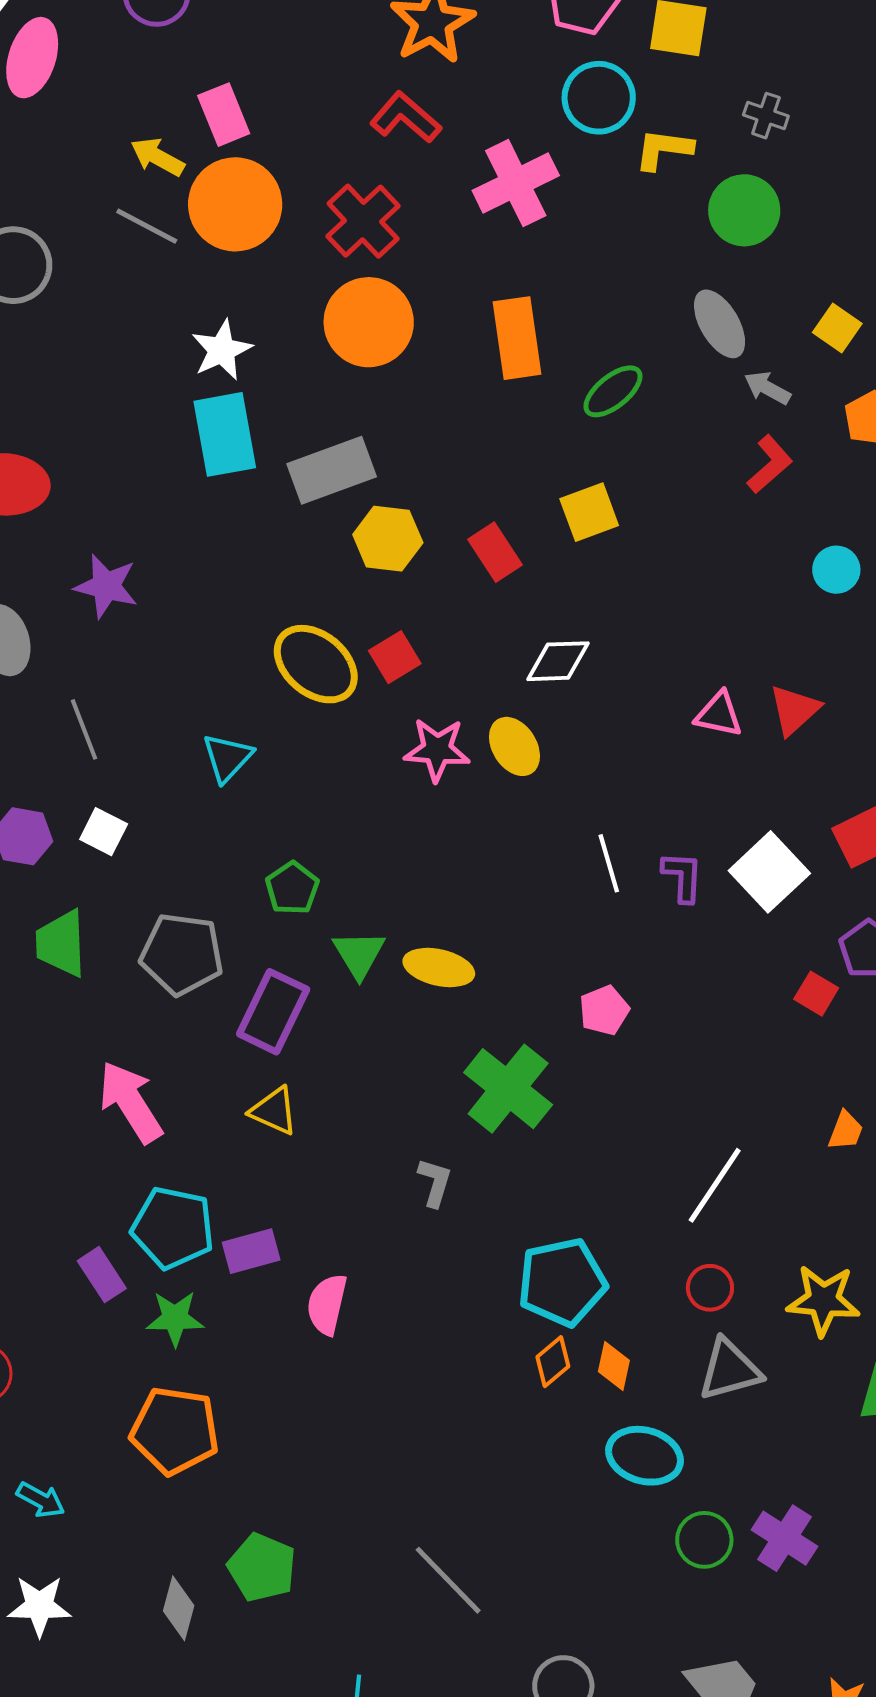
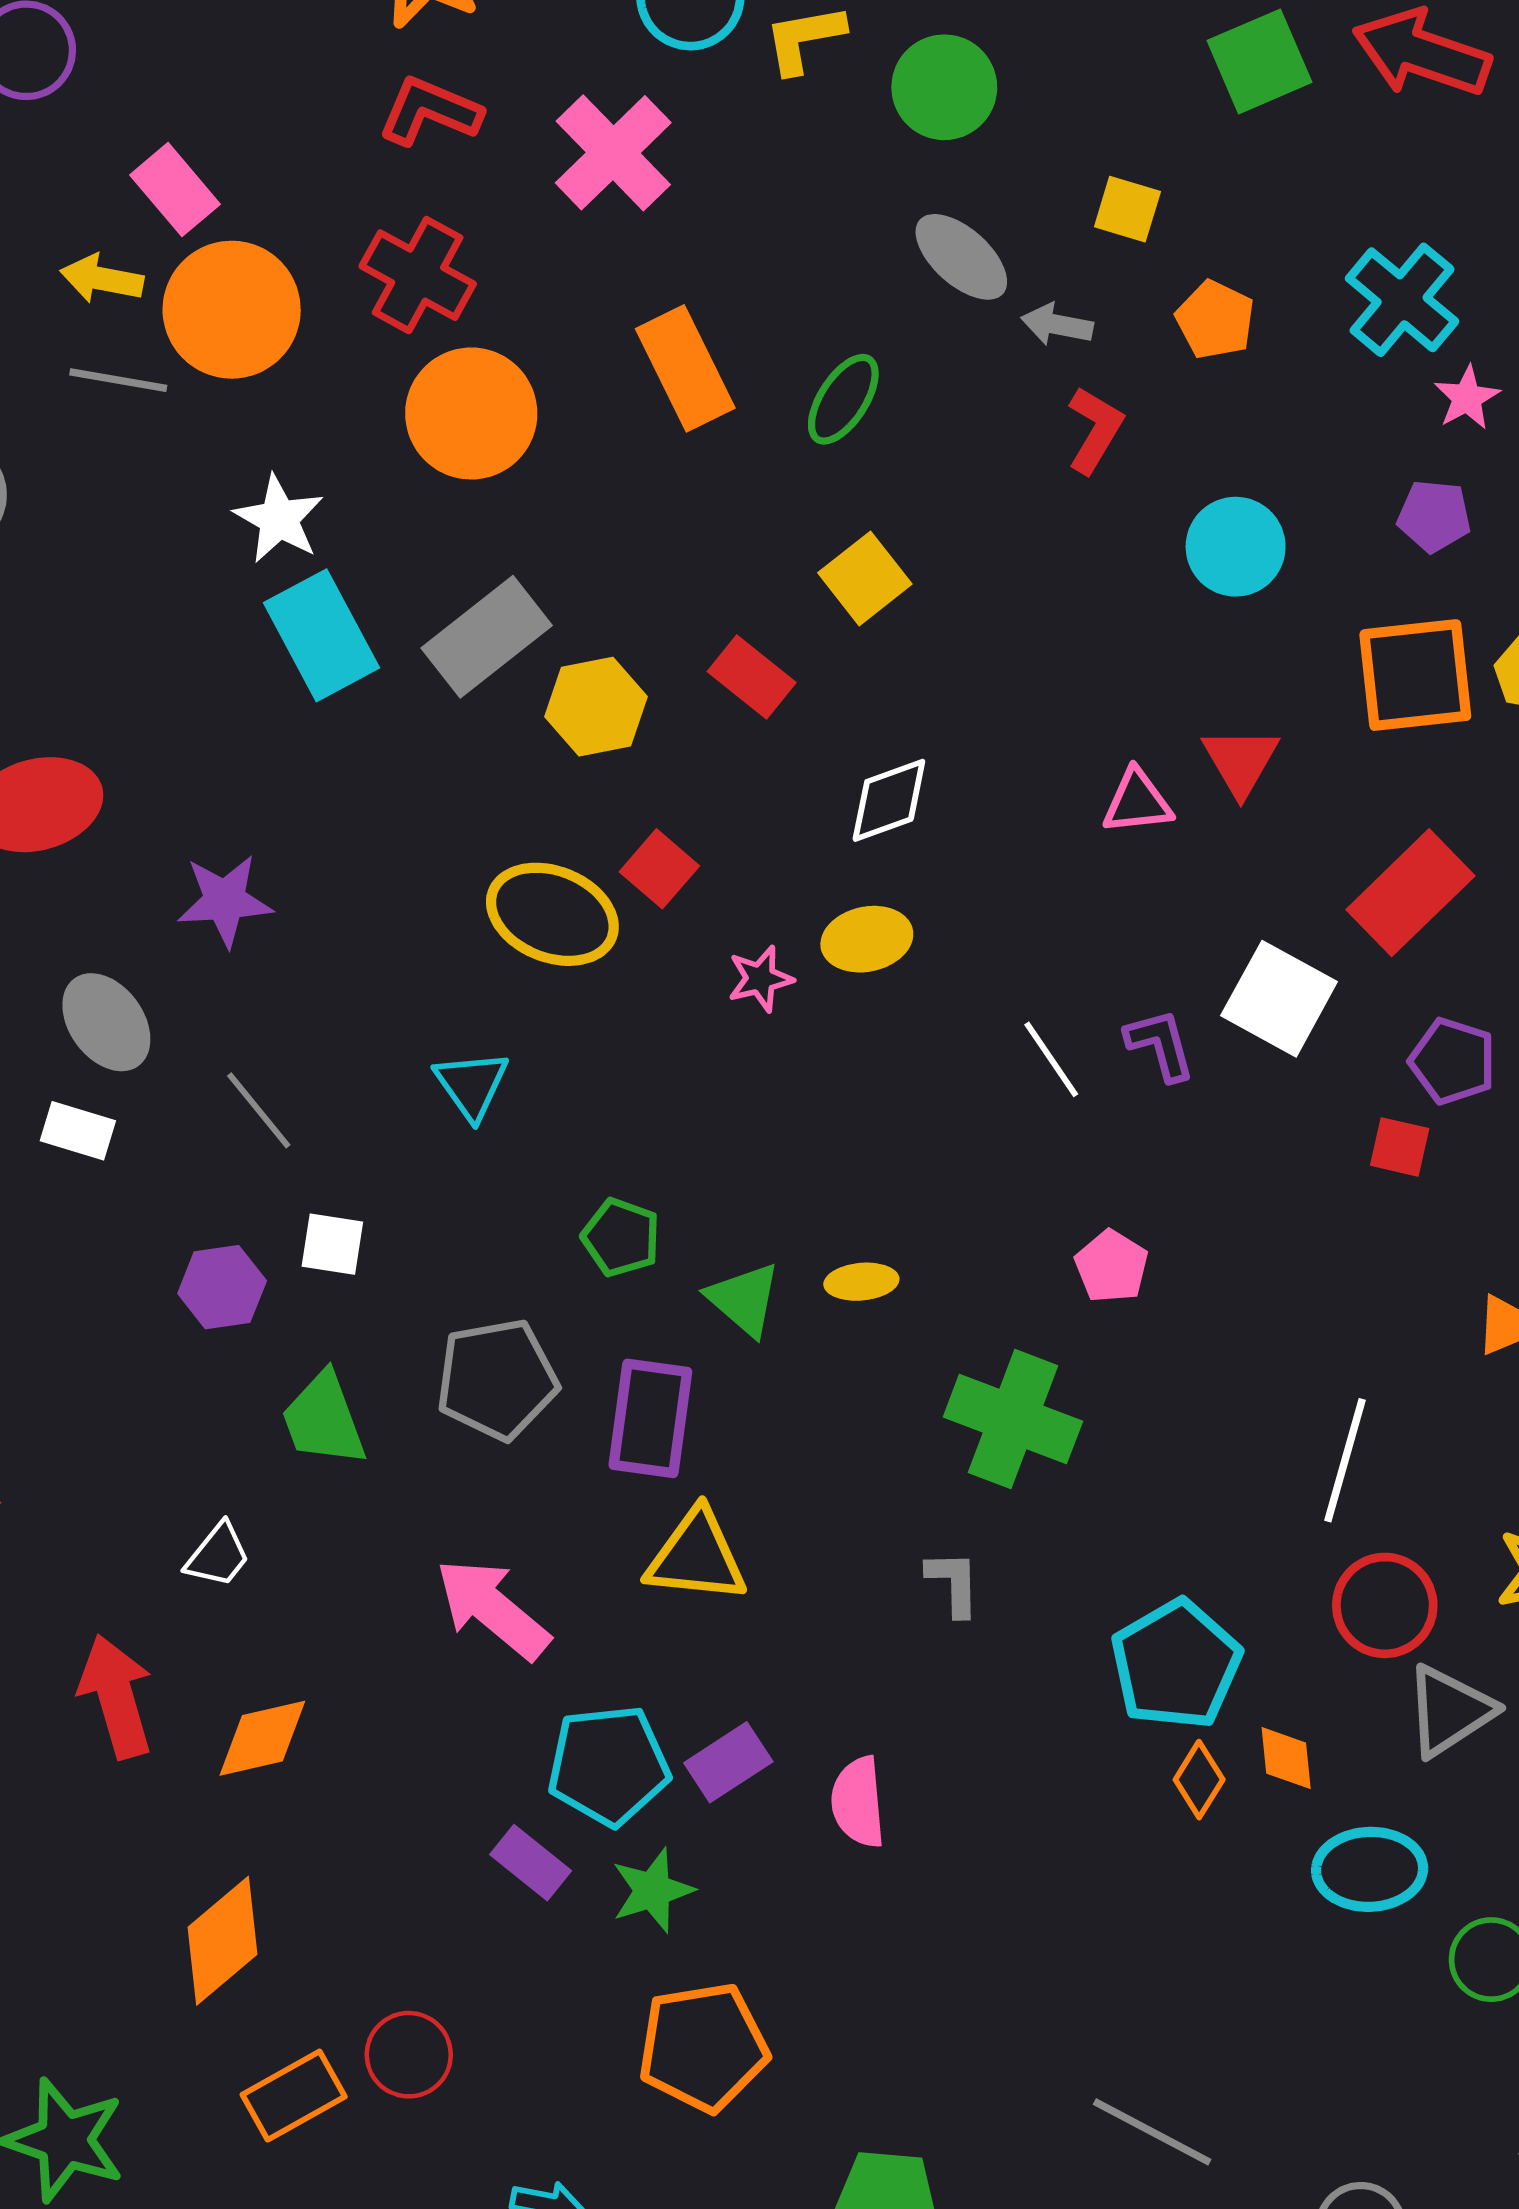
cyan circle: (836, 570) -> (1236, 547), size x1.4
yellow ellipse: (514, 746) -> (867, 939), turned -52
pink star: (437, 750) -> (760, 979), size x0.7
yellow ellipse: (439, 967) -> (861, 1282), size x0.7
yellow triangle: (274, 1111) -> (696, 1556), size x1.4
red circle: (710, 1288) -> (1385, 1605), size x1.5

